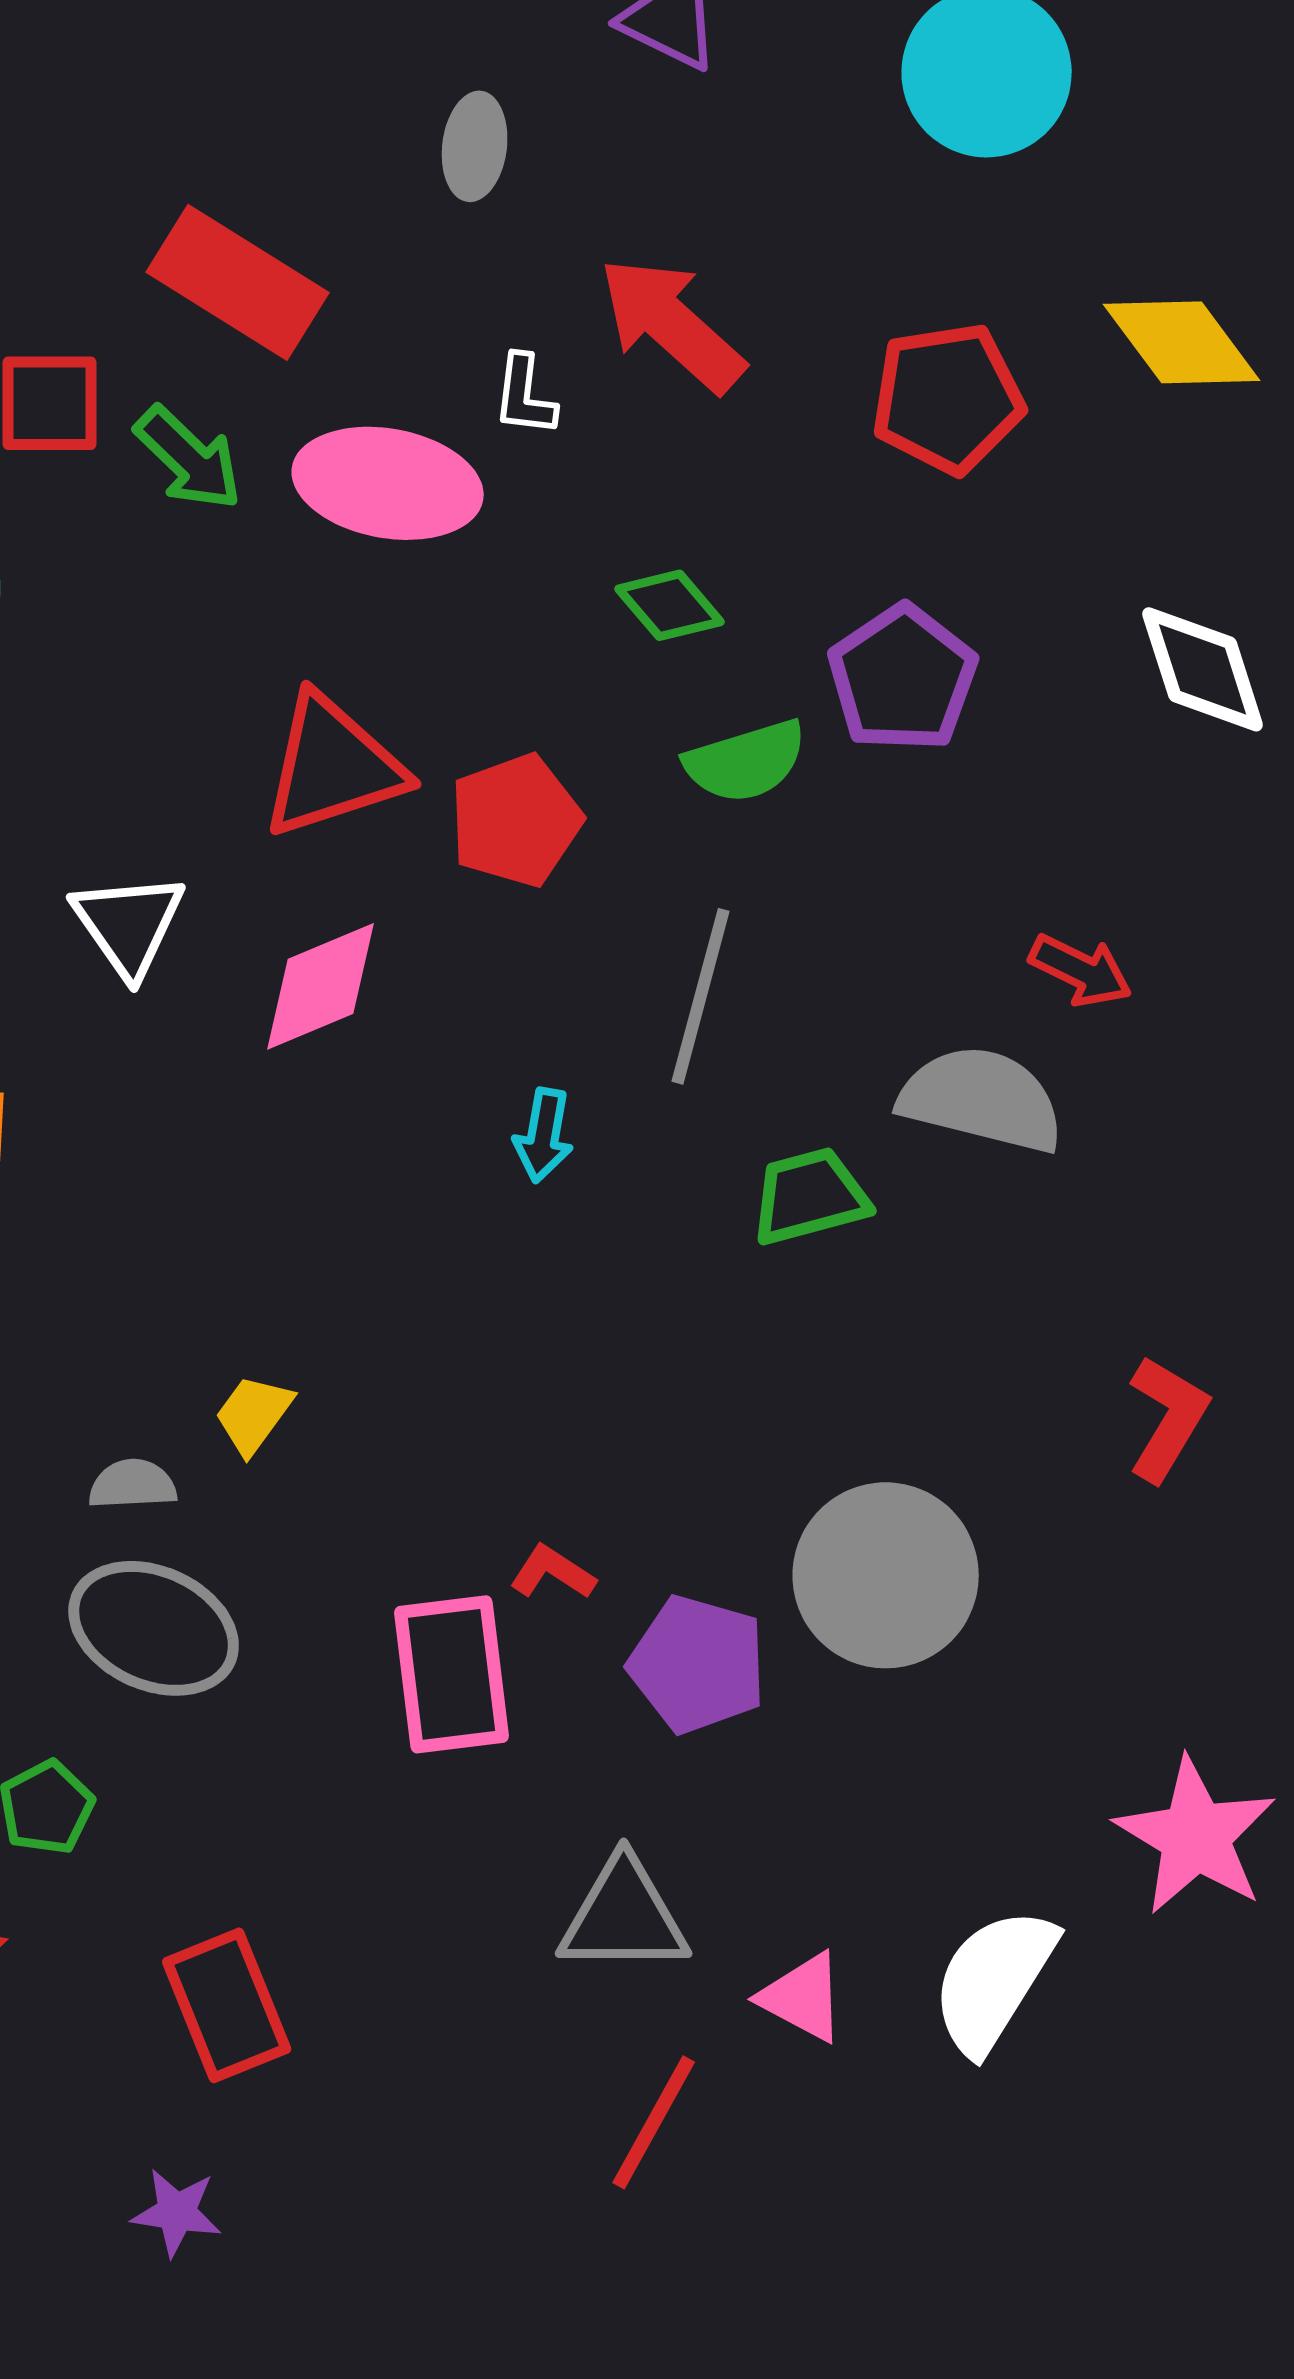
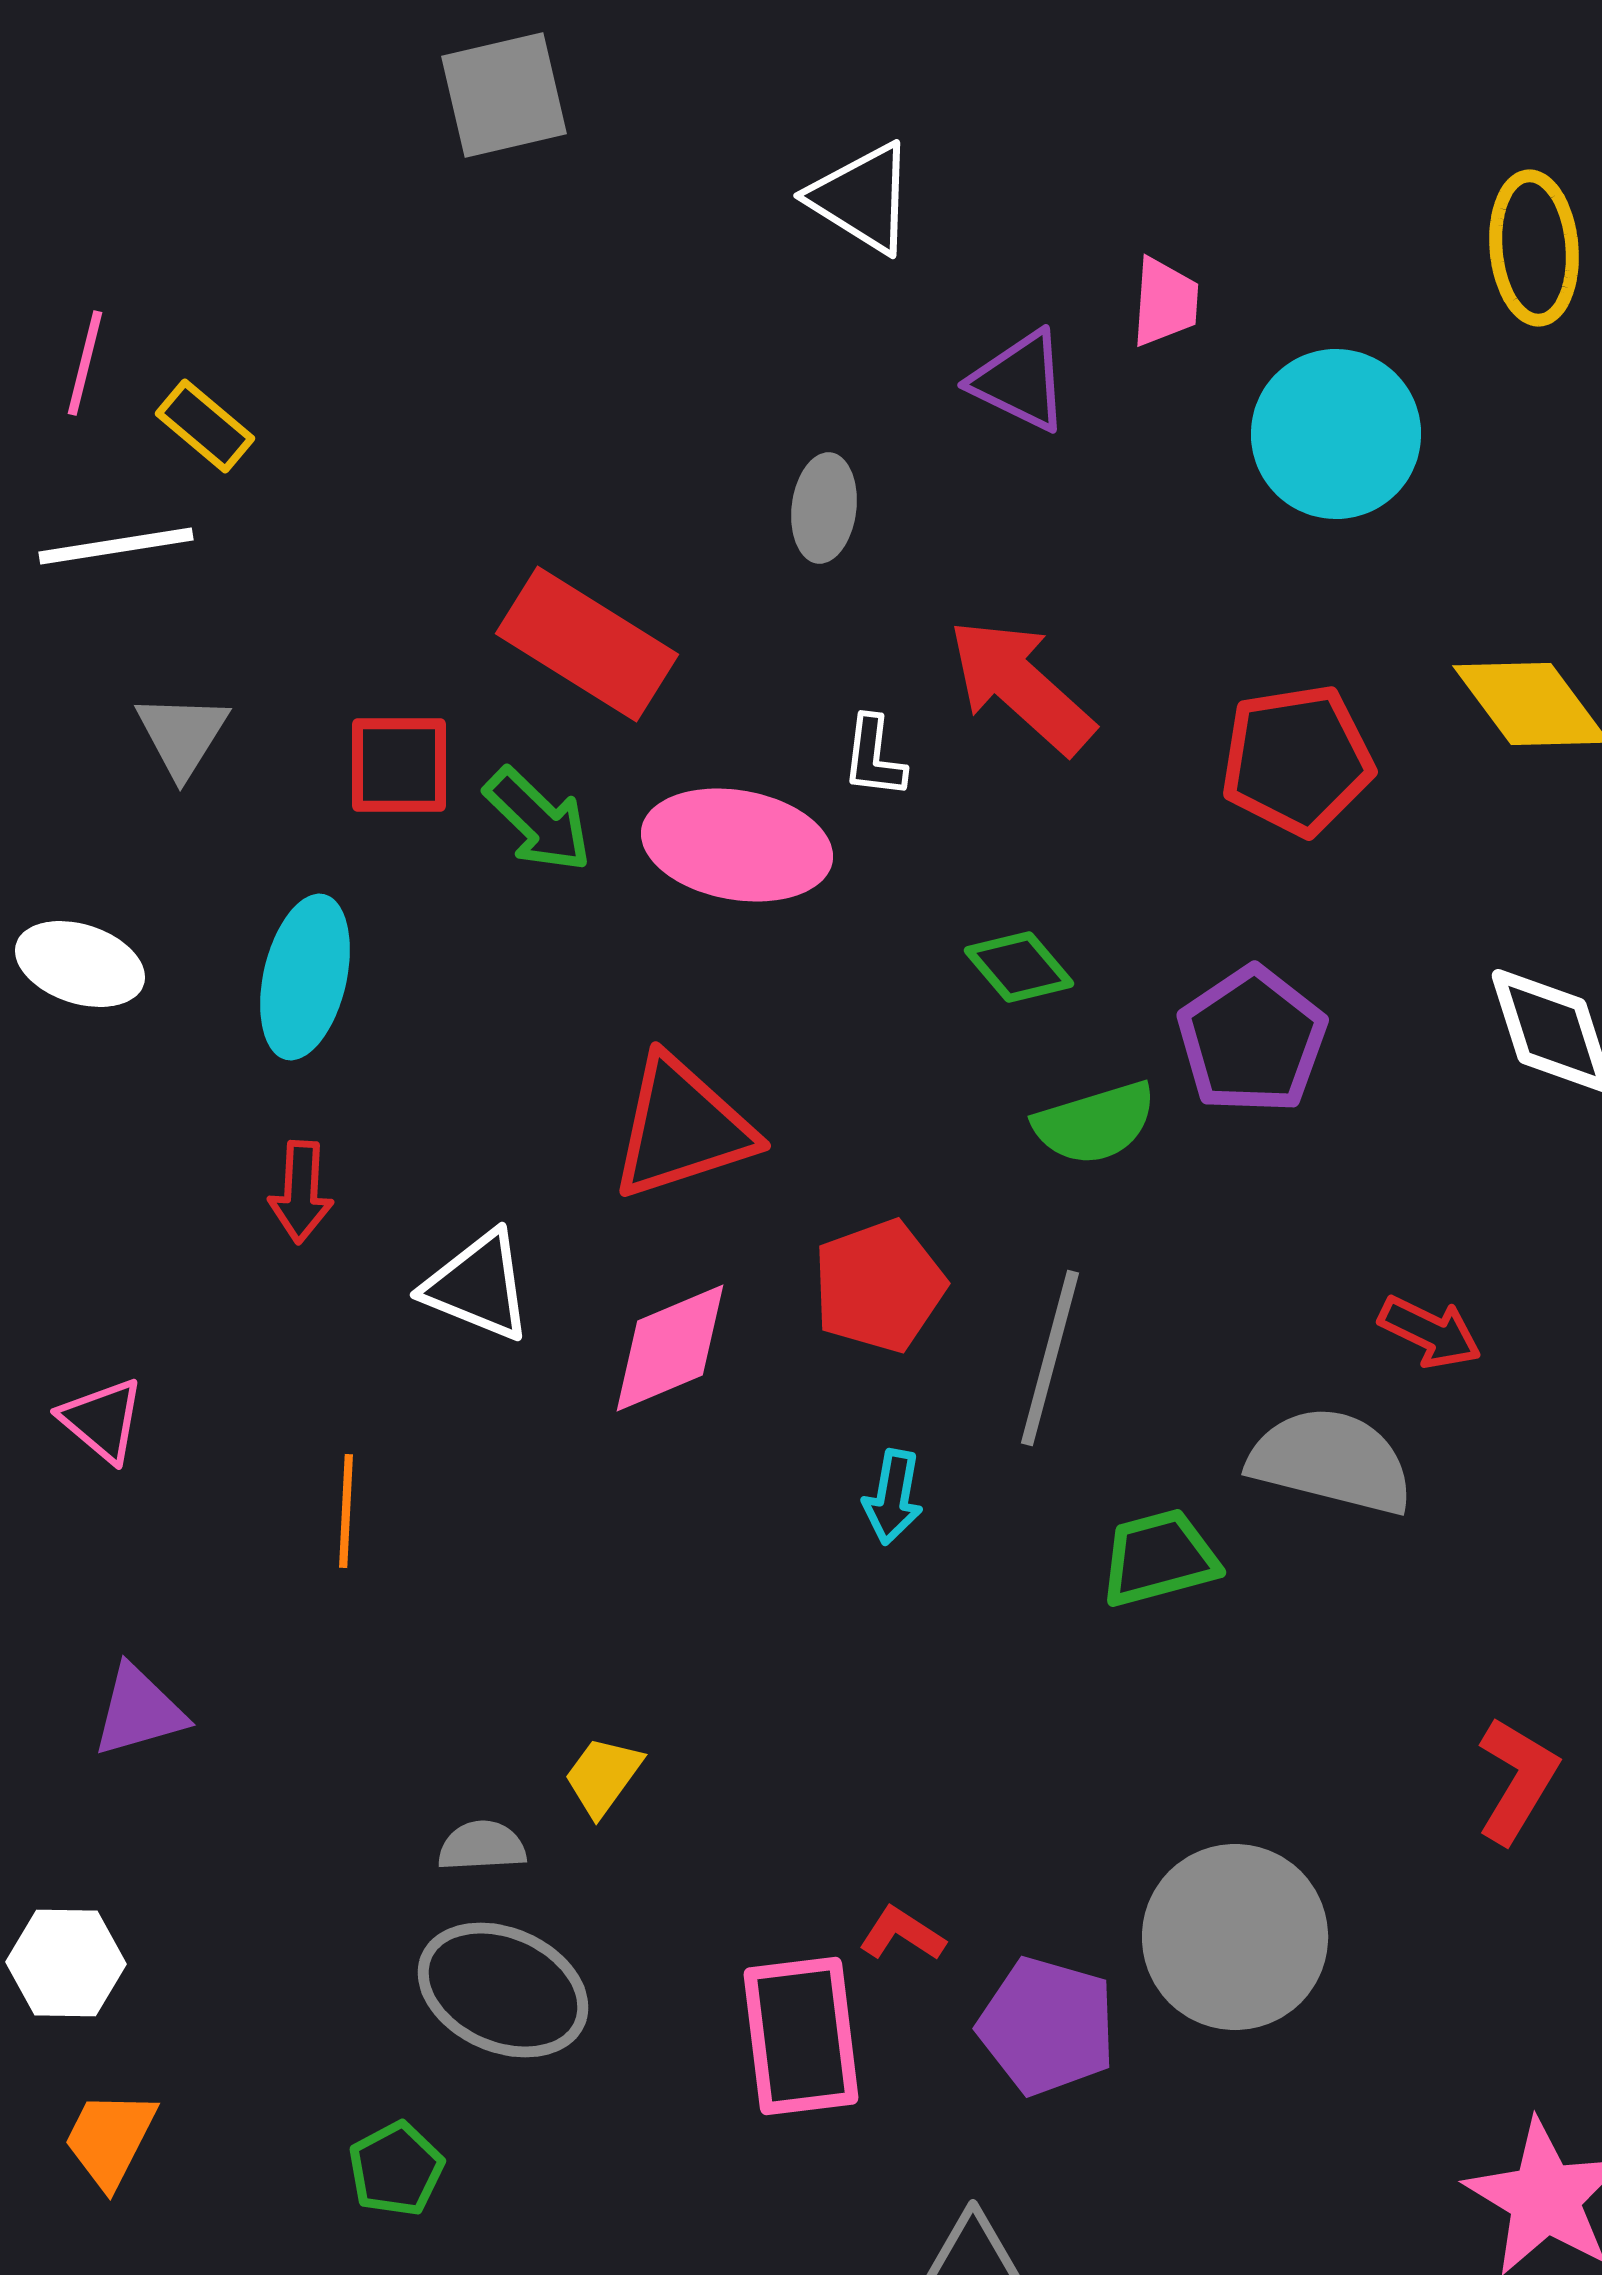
red pentagon: (516, 820) -> (879, 1286), moved
white triangle: (129, 924) -> (478, 1286), turned -33

